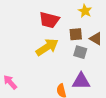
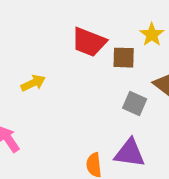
brown square: (76, 34) -> (124, 58), moved
yellow arrow: (47, 47) -> (33, 83), moved, size x0.6

